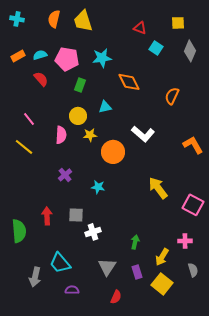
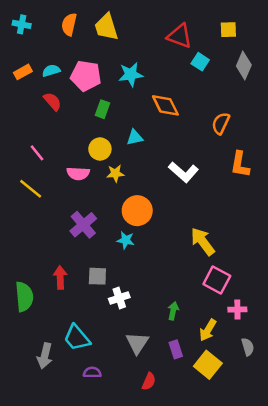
red triangle: (140, 28) -> (180, 36), size x1.5
pink semicircle: (61, 135) -> (78, 173), turned 90
orange L-shape: (193, 145) -> (240, 164), moved, turned -140
orange circle: (113, 152) -> (137, 211), moved
purple cross: (65, 175) -> (83, 225), size x1.5
pink square: (193, 205) -> (217, 280), moved

